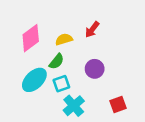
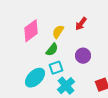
yellow semicircle: (64, 39) -> (58, 32), turned -40
cyan ellipse: (34, 80) -> (35, 78), moved

